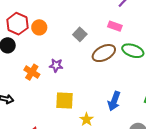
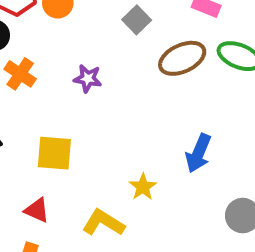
orange cross: (32, 72) -> (20, 74), moved
yellow square: (64, 100) -> (54, 153), moved

